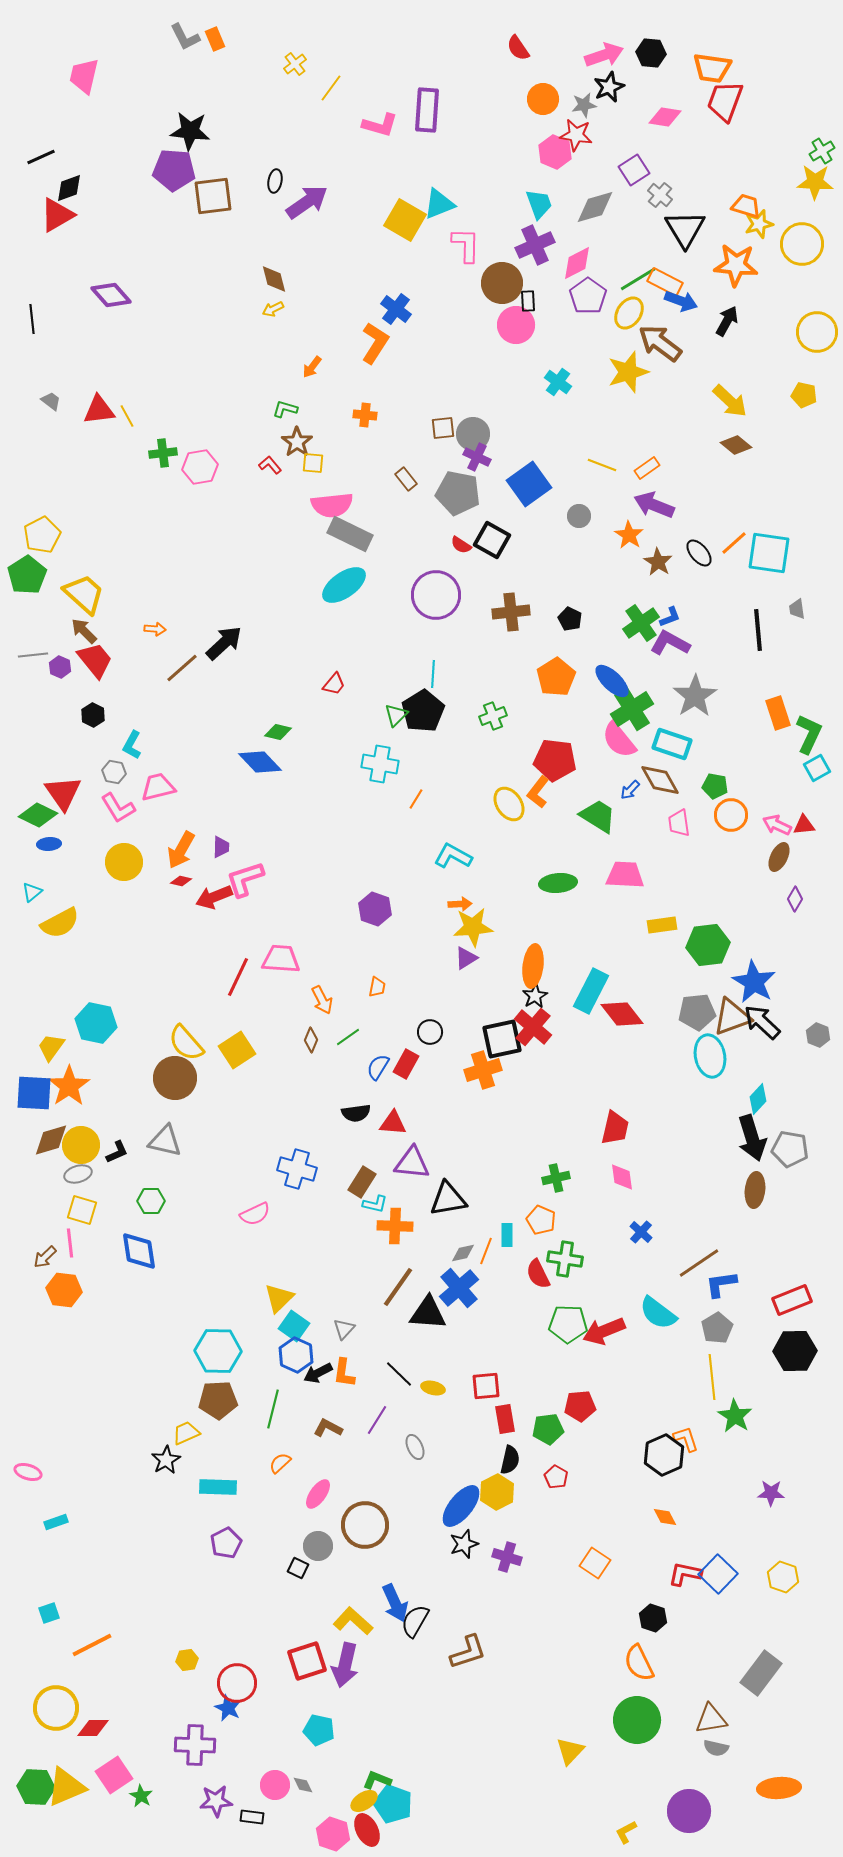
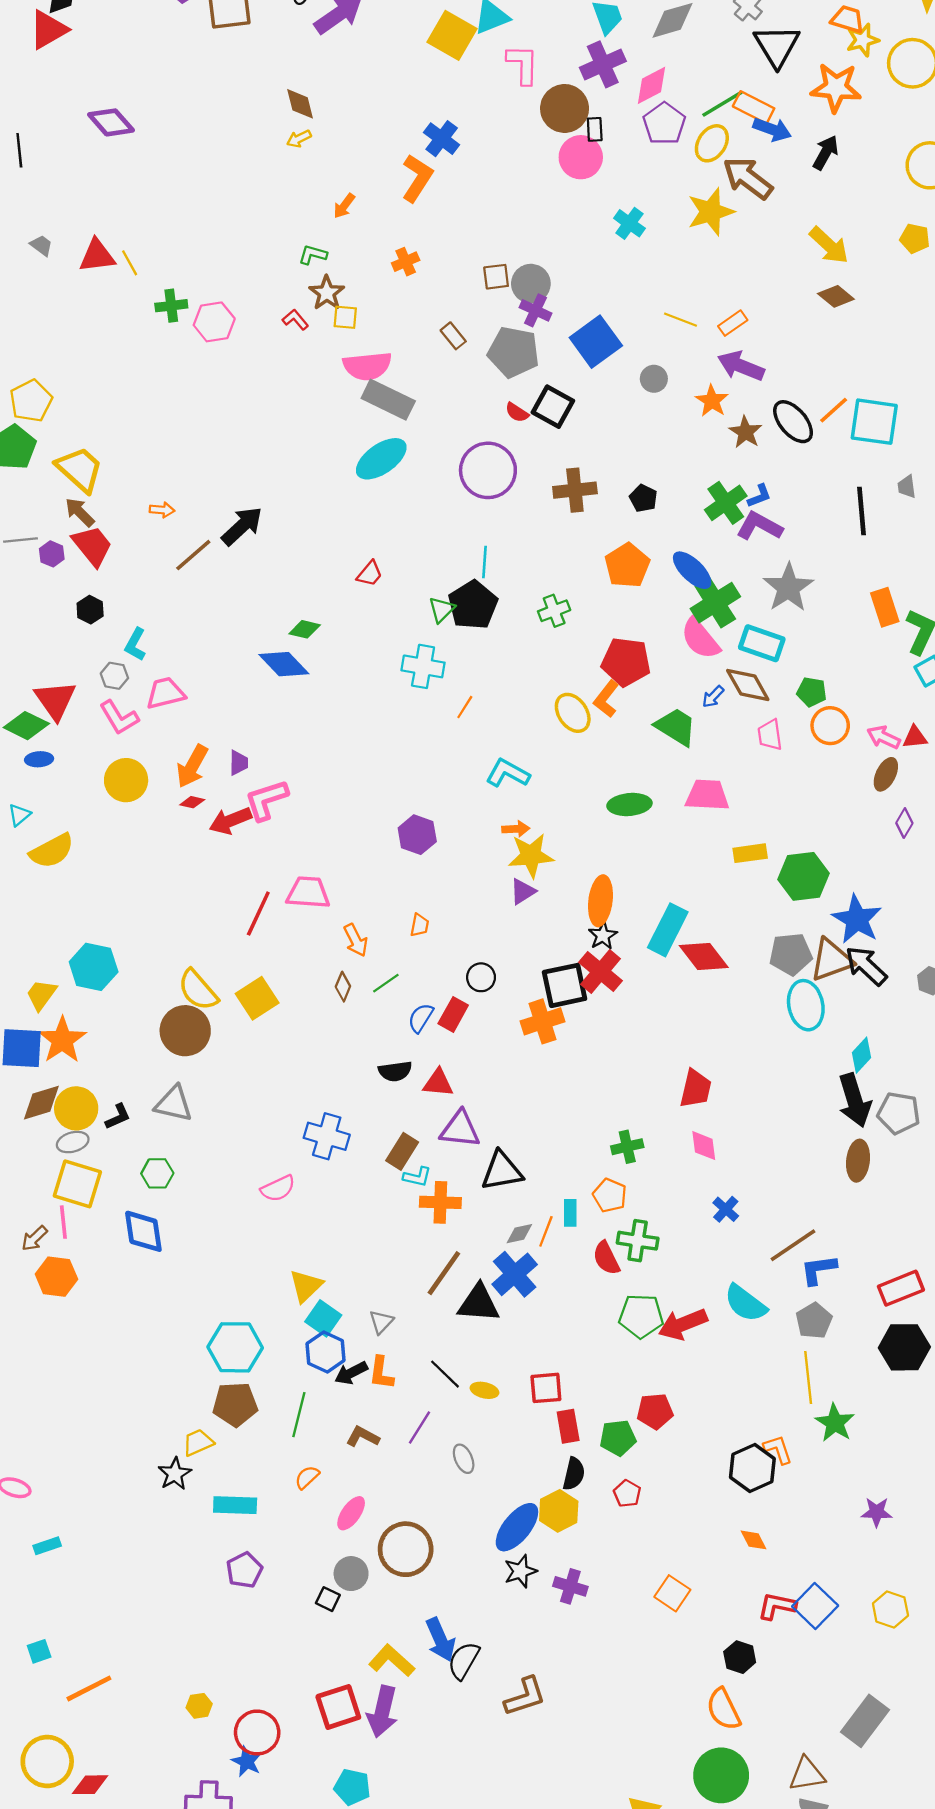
orange cross: (365, 415) -> (406, 262), turned -30
black ellipse: (699, 553) -> (793, 422), size x1.4
yellow square: (82, 1210) -> (77, 1184), size x1.4

